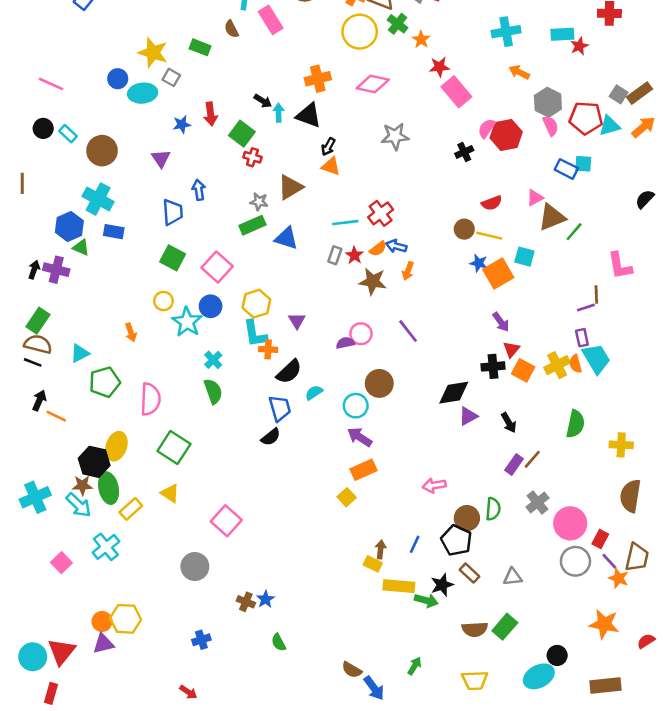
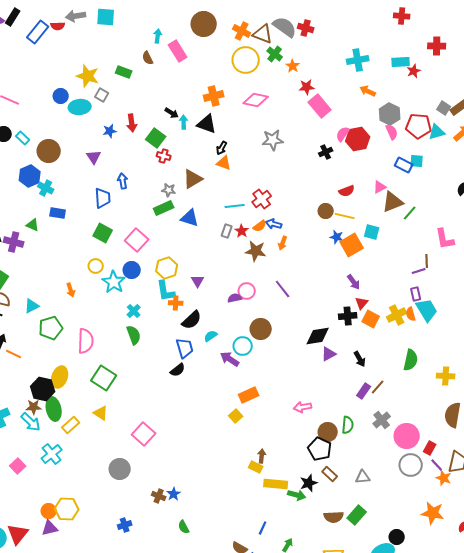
cyan cross: (98, 199) -> (46, 188), size x0.7
blue hexagon: (69, 226) -> (30, 176), moved
purple arrow: (360, 437) -> (230, 359), moved
blue line: (415, 544) -> (263, 528), moved

